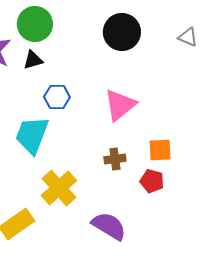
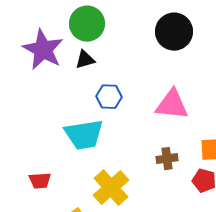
pink triangle: (120, 105) -> (172, 105), turned 45
cyan trapezoid: (32, 135) -> (84, 135), turned -120

